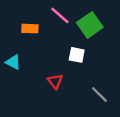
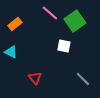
orange rectangle: (30, 29) -> (15, 24), moved, turned -40
red triangle: (55, 81) -> (35, 78), moved

